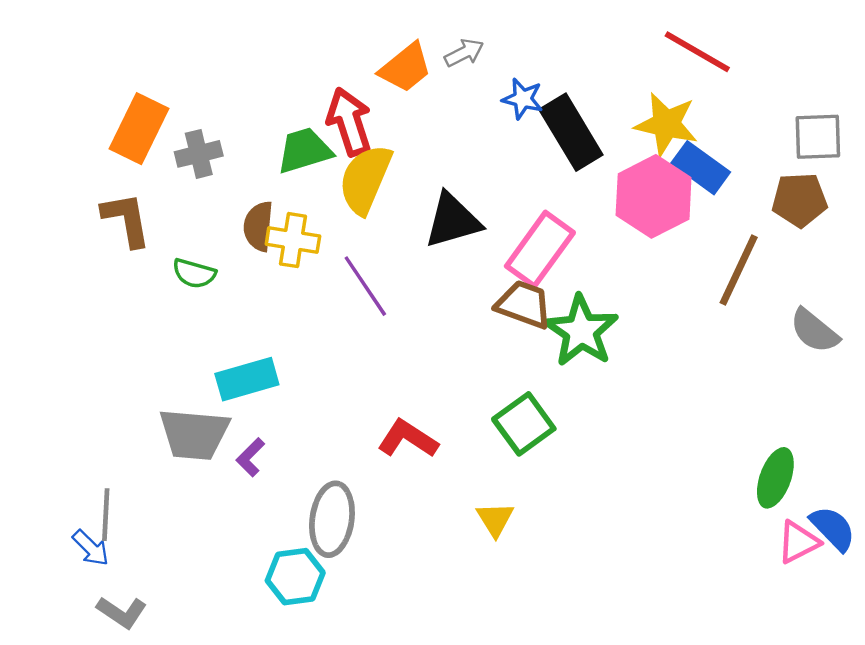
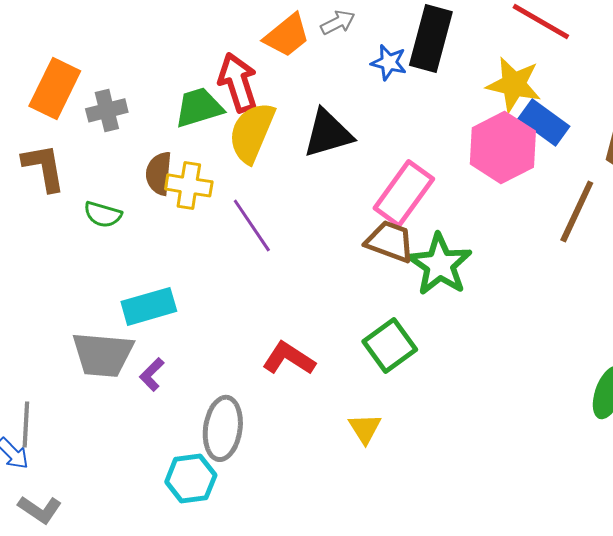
black rectangle: (571, 132) -> (431, 38), moved, turned 46
black triangle: (453, 221) -> (328, 133), moved

